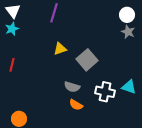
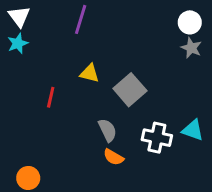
yellow triangle: (60, 49) -> (90, 73), turned 32
red line: (12, 65) -> (51, 97), moved
gray semicircle: (72, 87) -> (107, 130), turned -133

